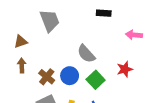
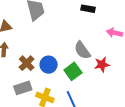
gray semicircle: (86, 54) -> (82, 50), moved

